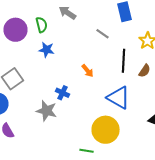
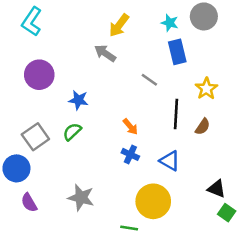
green semicircle: (42, 25) -> (72, 132), moved, turned -119
blue cross: (62, 93) -> (130, 154), moved
blue triangle: (118, 98) -> (170, 161), size x0.7
gray star: (46, 111) -> (81, 198), moved

